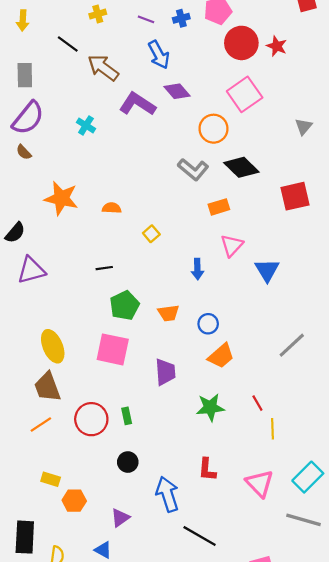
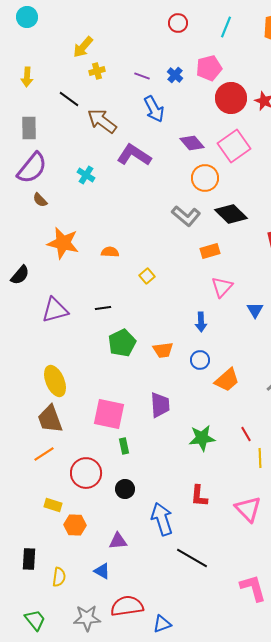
blue cross: (181, 18) -> (175, 75), turned -35
purple diamond: (177, 91) -> (192, 143), moved
brown semicircle: (24, 152) -> (40, 200), moved
blue arrow: (197, 269) -> (201, 322), moved
purple triangle: (31, 270) -> (55, 310), moved
blue triangle: (267, 270) -> (255, 310), size x0.7
pink square: (113, 349) -> (109, 414), moved
orange trapezoid: (221, 356) -> (227, 380), moved
red circle: (91, 419) -> (86, 473), moved
purple triangle: (120, 518) -> (118, 541), turned 30
black rectangle: (25, 537) -> (29, 559), size x0.7

